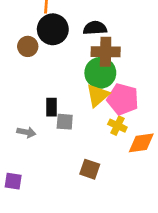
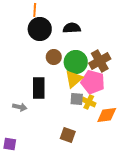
brown circle: (28, 46) -> (54, 57), moved
brown cross: (106, 52) -> (100, 61), moved, turned -30
black rectangle: (51, 107) -> (39, 88), size x1.5
gray square: (65, 122) -> (77, 99), moved

